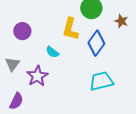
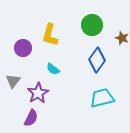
yellow L-shape: (70, 29) -> (50, 35), moved
purple semicircle: (16, 101) -> (31, 118), moved

